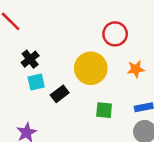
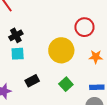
black rectangle: (60, 94) -> (32, 81), moved
green square: (104, 110) -> (66, 84), turned 32

